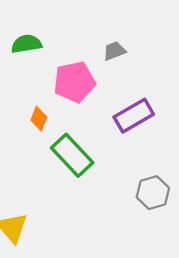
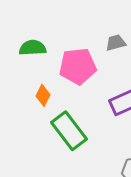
green semicircle: (26, 44) -> (33, 48), moved

